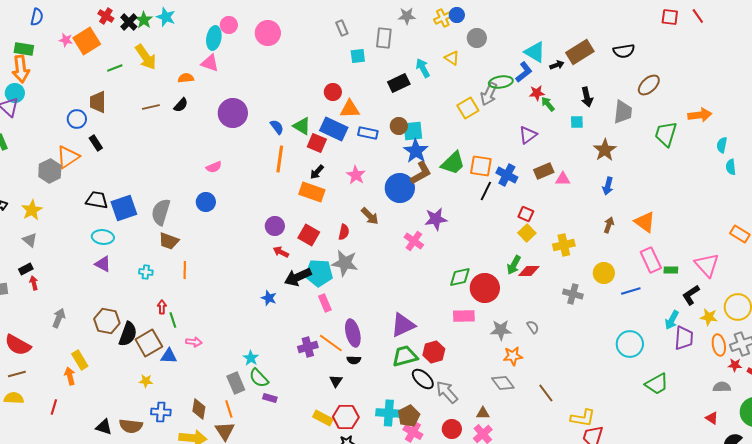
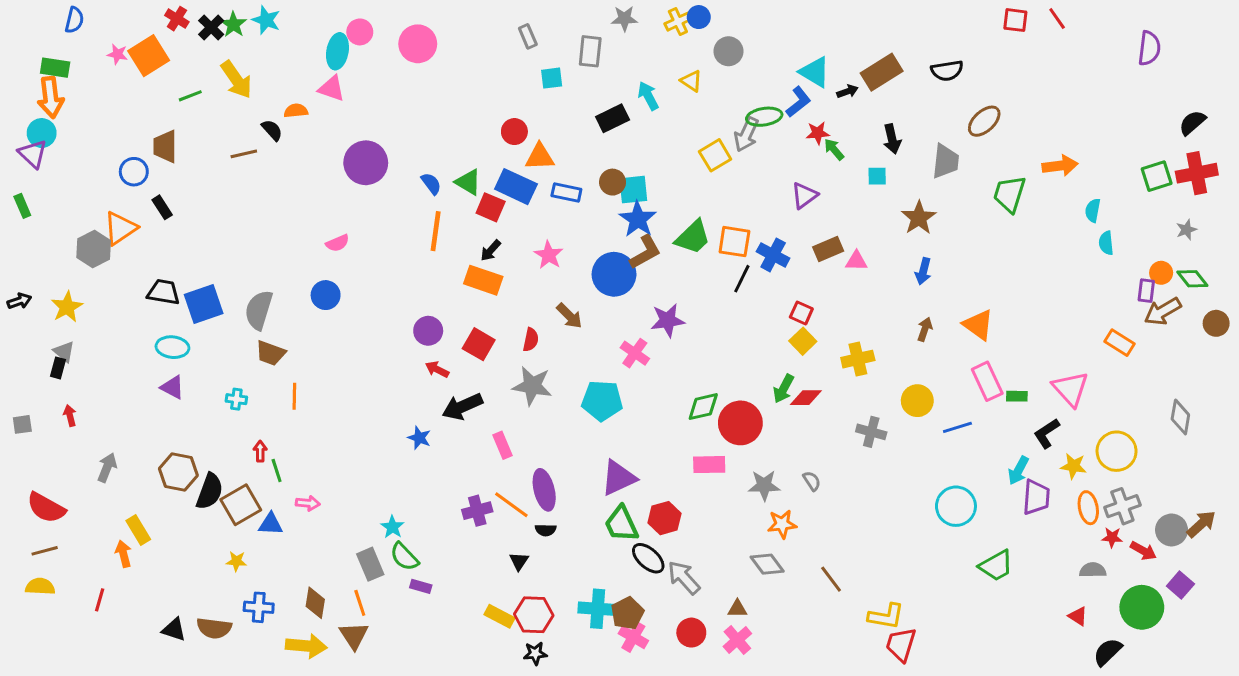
black semicircle: (181, 105) -> (272, 130), moved, turned -84
black rectangle: (26, 269) -> (58, 368), moved, turned -48
cyan pentagon: (319, 273) -> (602, 401), moved
green trapezoid: (405, 356) -> (621, 524), turned -100

